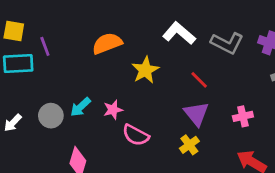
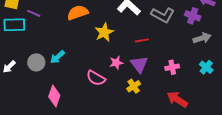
purple line: (45, 46) -> (34, 13), turned -48
red line: (199, 80) -> (142, 40), turned -56
pink star: (113, 110) -> (116, 63), moved

